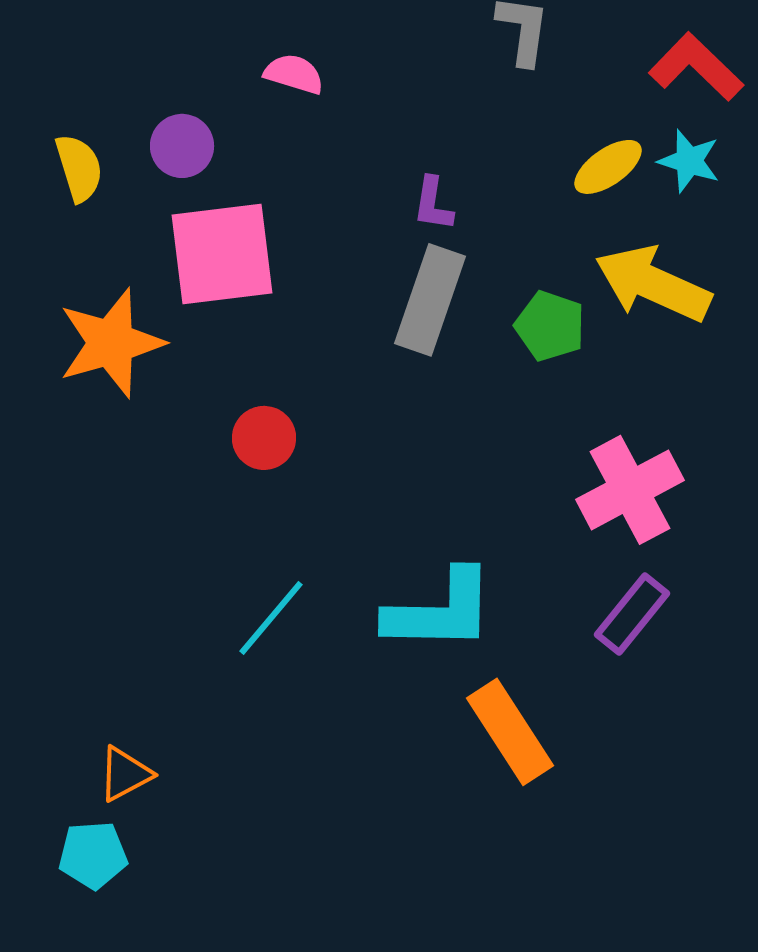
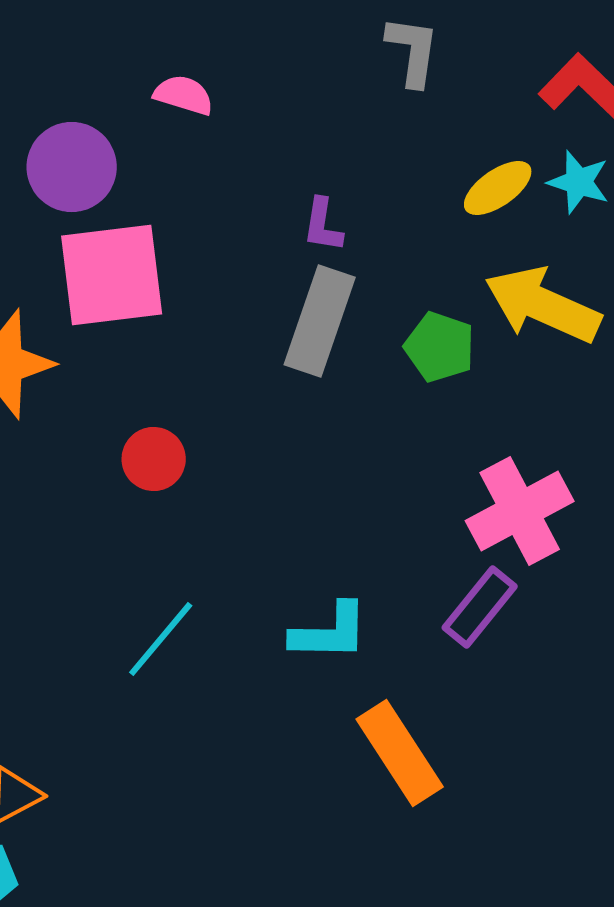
purple circle: (182, 146) -> (72, 167), size x1.4
cyan L-shape: (440, 611) -> (330, 632), size x0.7
purple rectangle: (632, 614) -> (480, 607), moved

